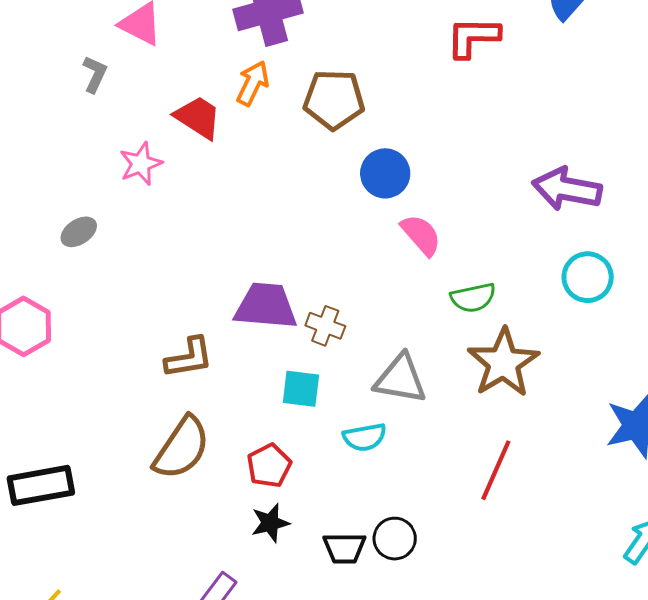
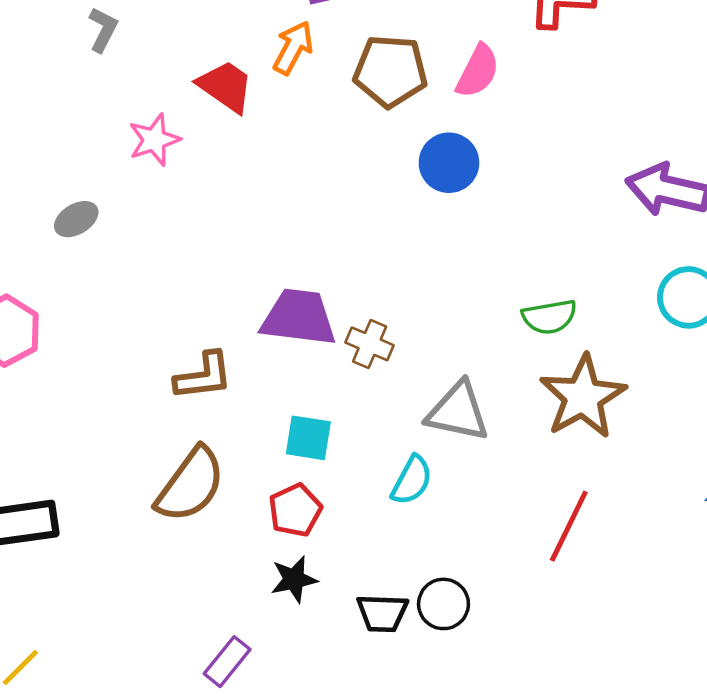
pink semicircle: (421, 235) -> (478, 71), moved, turned 66
cyan square: (301, 389) -> (308, 438), moved
cyan semicircle: (365, 437) -> (412, 480), turned -54

